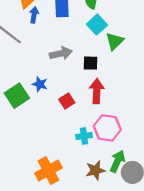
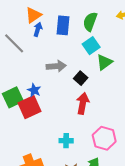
black square: (90, 63) -> (81, 78), turned 32
red square: (67, 101) -> (29, 107), moved, size x1.6
pink hexagon: (107, 128) -> (104, 138), moved

